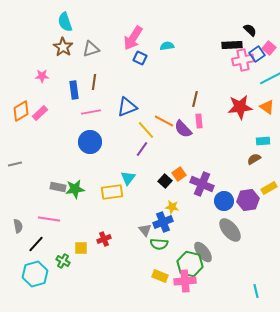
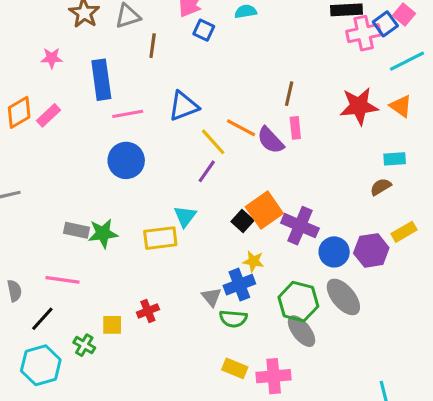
brown line: (94, 82) -> (153, 46), moved
blue rectangle: (74, 90) -> (101, 80), size x1.4
orange square: (179, 174) -> (264, 210), size x1.6
green hexagon: (190, 264) -> (298, 302), moved

